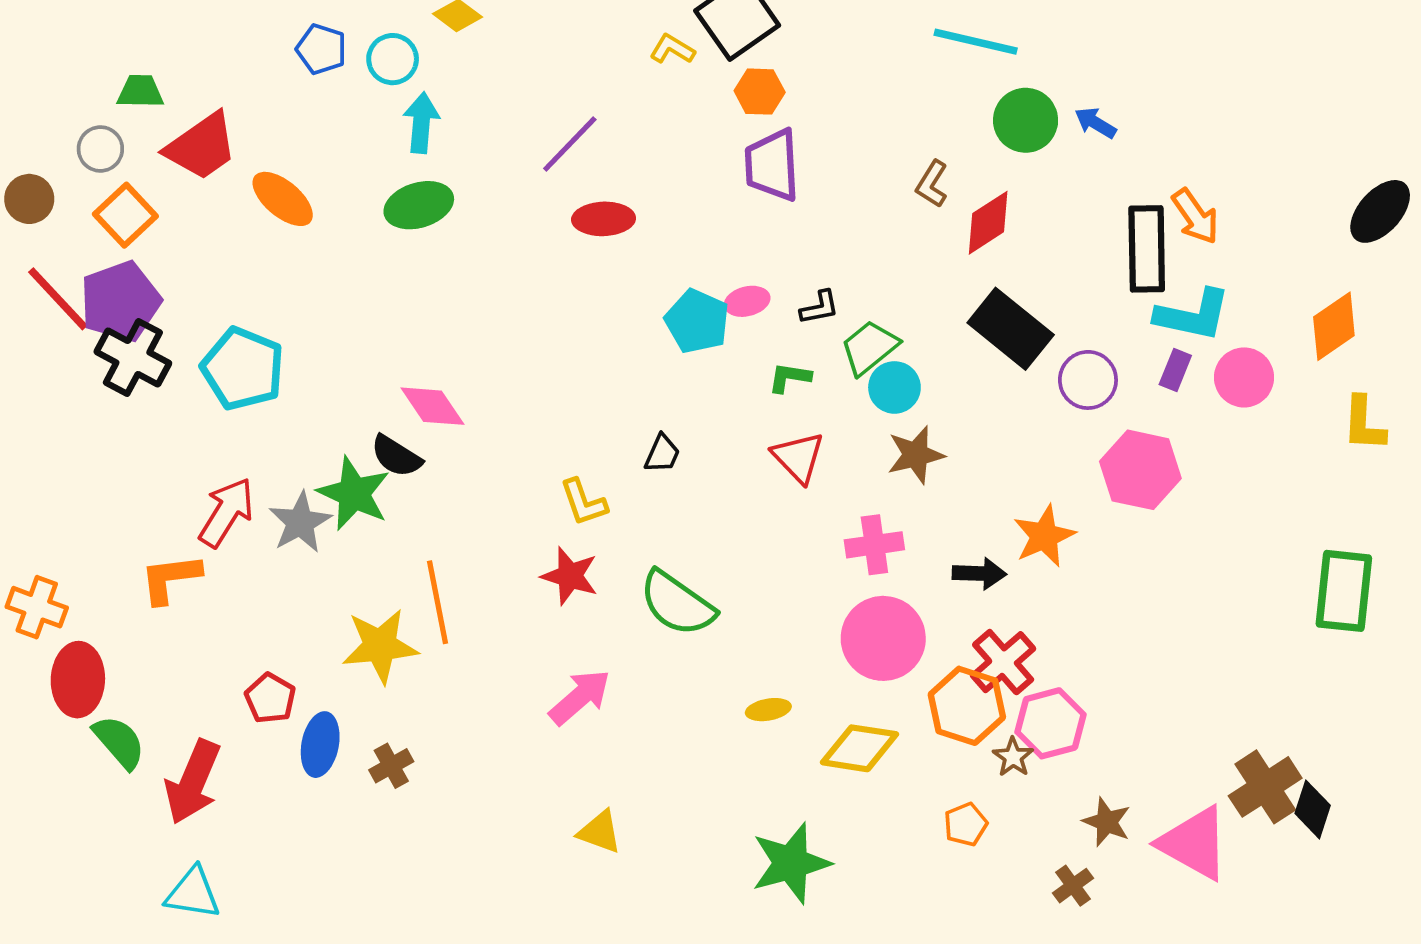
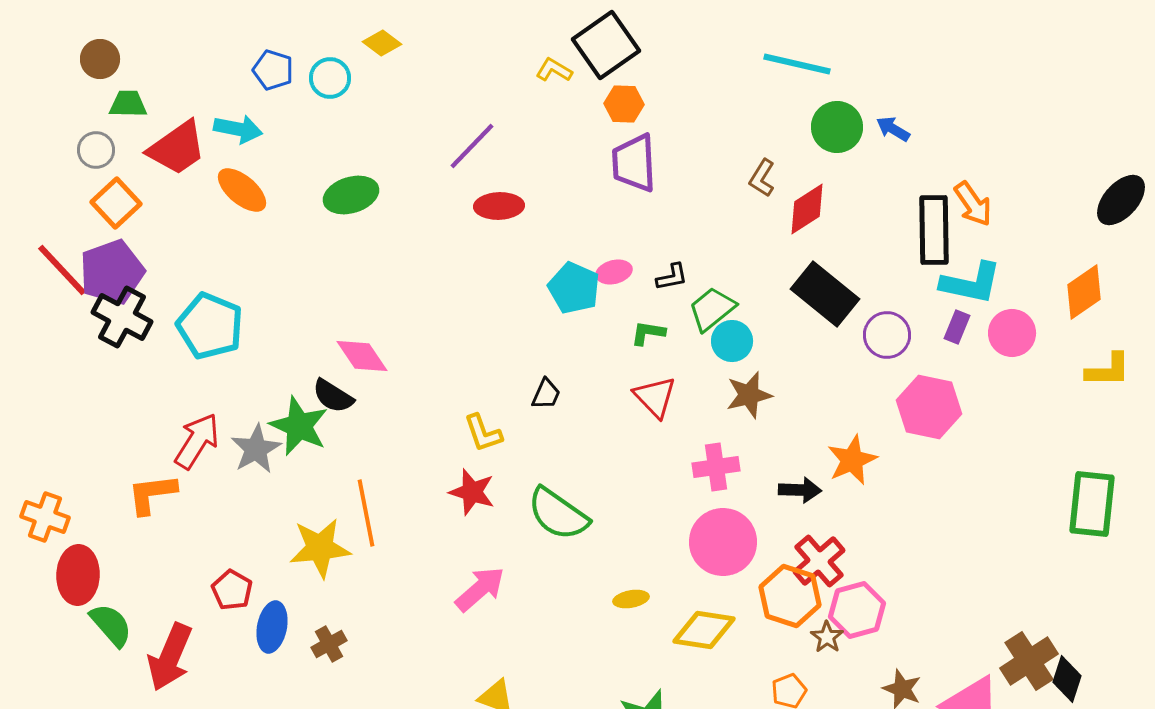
cyan arrow: (421, 123) -> (238, 129), moved, turned 96
brown circle: (29, 199) -> (100, 59), moved
yellow L-shape: (1364, 424) -> (1108, 370), turned -93

